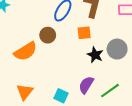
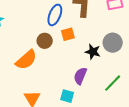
orange square: (84, 33) -> (68, 34), moved
purple semicircle: (86, 85) -> (80, 76), moved

